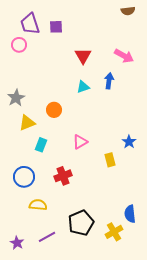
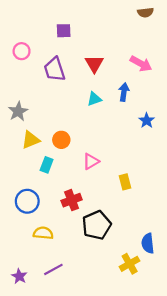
purple trapezoid: (30, 24) -> (55, 69), moved
orange circle: (54, 110) -> (61, 140), moved
blue star: (129, 142) -> (147, 121), moved
black pentagon: (81, 223) -> (97, 225), moved

